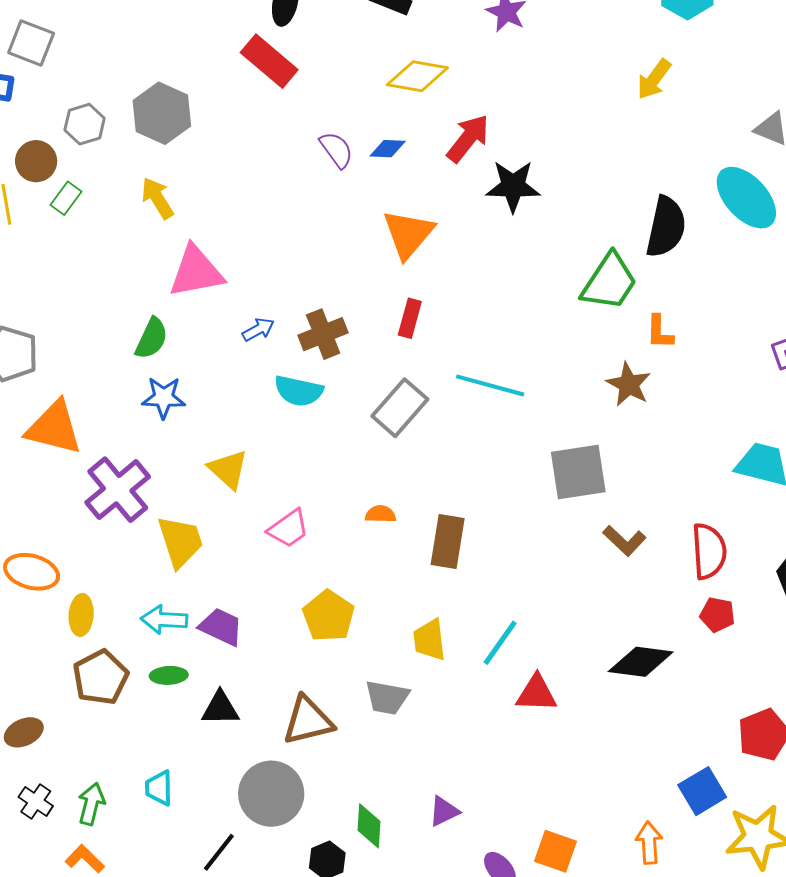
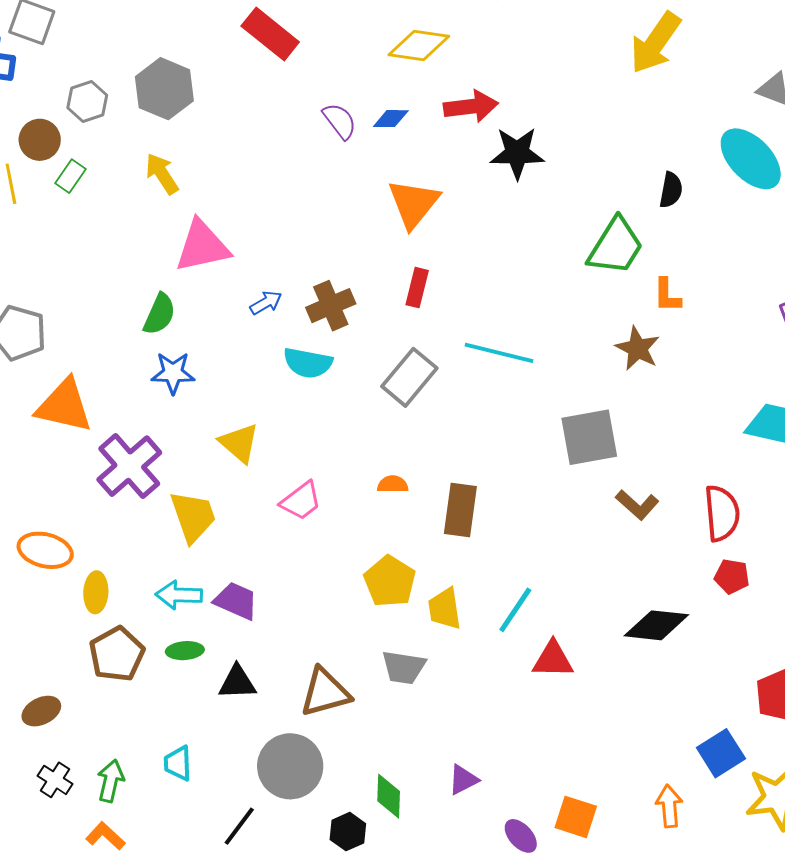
yellow arrow: (654, 79) -> (655, 43), size x1.5
red arrow: (468, 138) -> (471, 106), turned 46
black semicircle: (666, 227) -> (671, 190), size x0.6
yellow pentagon: (329, 616) -> (390, 581), moved

